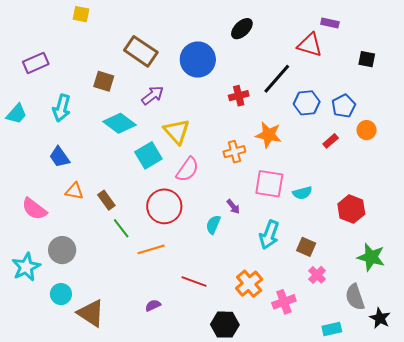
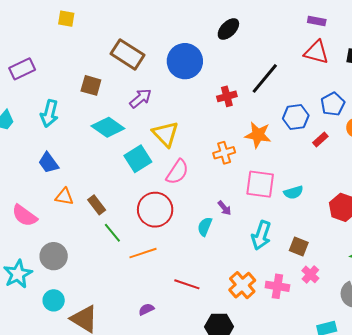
red triangle: (310, 45) -> (316, 52), moved
blue hexagon: (307, 103) -> (296, 117), moved
pink cross: (284, 302) -> (277, 286), moved, turned 30

